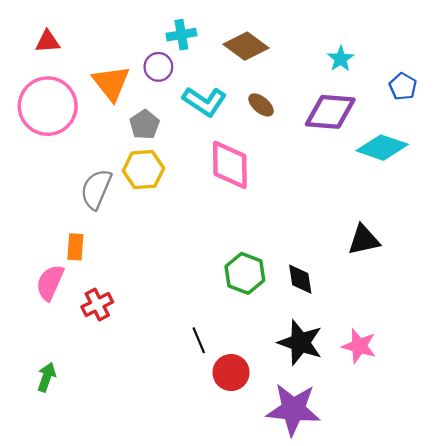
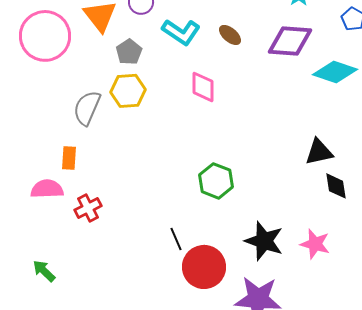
pink diamond: (230, 165) -> (203, 87), size x0.7
black diamond: (300, 279) -> (336, 186), moved
pink semicircle: (50, 283) -> (47, 189), turned 64
red circle: (231, 373) -> (204, 267), size x1.4
green arrow: (47, 377) -> (44, 271), turned -65

